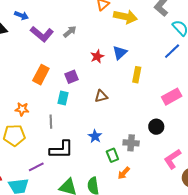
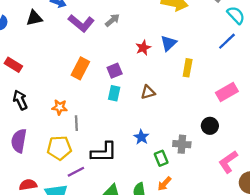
cyan rectangle: (63, 98) -> (114, 93), moved
gray line: (51, 122) -> (76, 123), moved
yellow pentagon: (14, 135) -> (59, 148), moved
orange arrow: (124, 173) -> (164, 184), moved

